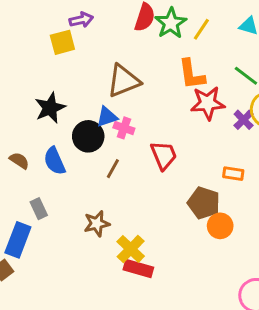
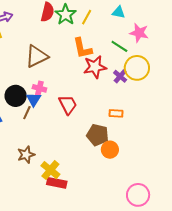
blue triangle: (107, 117) -> (34, 99), moved, turned -35
brown line: (113, 169) -> (27, 113), moved

